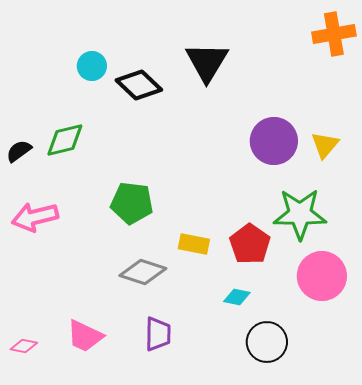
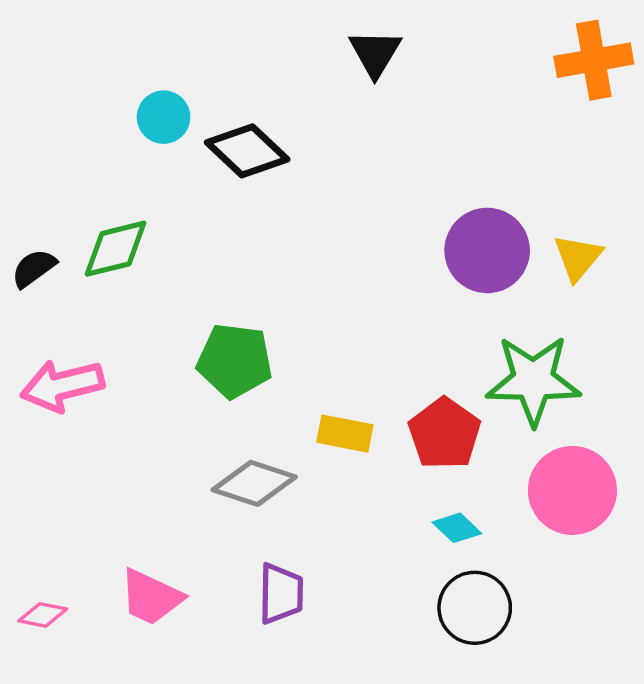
black triangle: (207, 62) -> (375, 53), moved, size x0.7
cyan diamond: (237, 297) -> (457, 528), moved, turned 32

